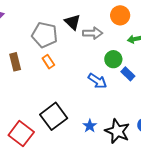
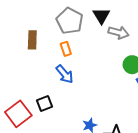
blue arrow: (97, 81) -> (65, 74), moved
black square: (54, 116) -> (45, 104), moved, size x0.6

